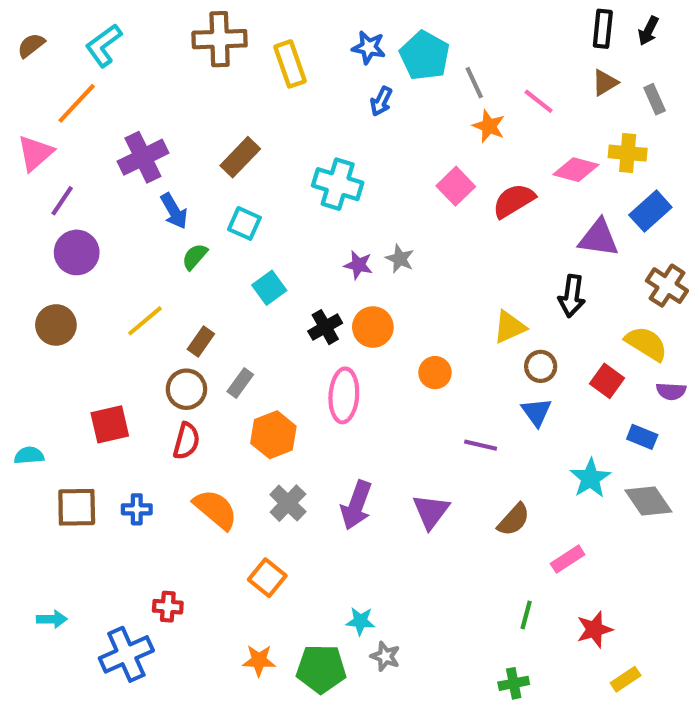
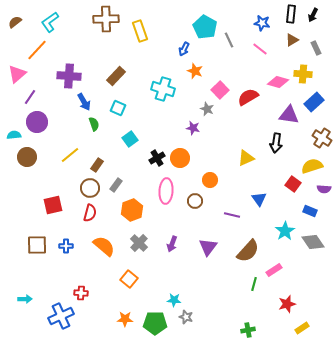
blue star: (369, 47) -> (262, 23), moved
orange star: (489, 126) -> (195, 71), moved
purple cross: (143, 157) -> (69, 76), turned 30
green semicircle: (195, 257) -> (94, 124), turned 120
gray star: (400, 259) -> (207, 109), moved
purple star: (358, 265) -> (193, 128), moved
yellow semicircle: (646, 344) -> (312, 166), turned -50
brown circle: (541, 366) -> (195, 201), moved
cyan semicircle: (29, 455) -> (14, 135), moved
purple arrow: (356, 505) -> (172, 244), size x0.7
brown semicircle: (514, 520) -> (248, 251), size x1.4
green line: (526, 615) -> (254, 284), moved

